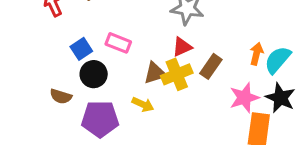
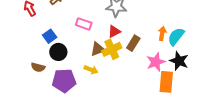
pink rectangle: (118, 43) -> (84, 24), moved

